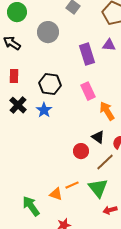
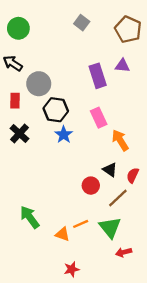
gray circle: (48, 32) -> (39, 84), moved
blue star: (44, 110) -> (64, 135), moved
green arrow: (31, 206) -> (30, 217), moved

